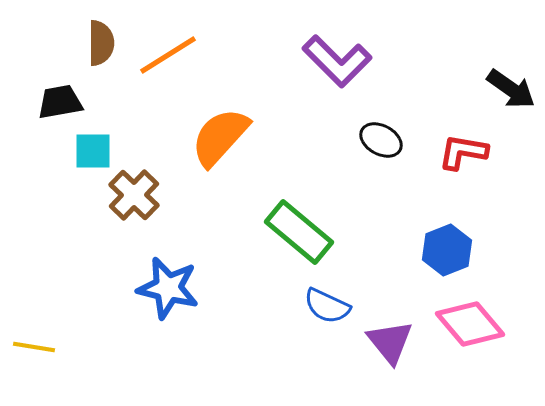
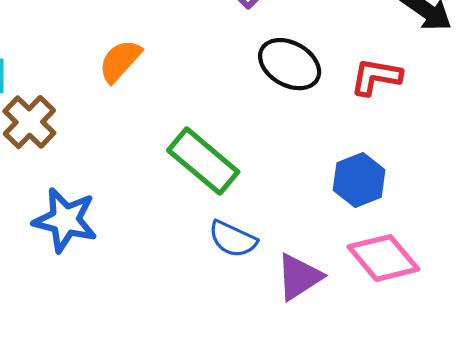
orange semicircle: (220, 137) -> (120, 61), size x0.7
black ellipse: (381, 140) -> (290, 64), size x1.4
purple triangle: (390, 342) -> (299, 277), turned 36

